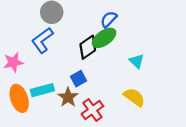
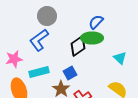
green ellipse: (104, 38) -> (92, 38), turned 35
cyan rectangle: (42, 90) -> (39, 72), moved

